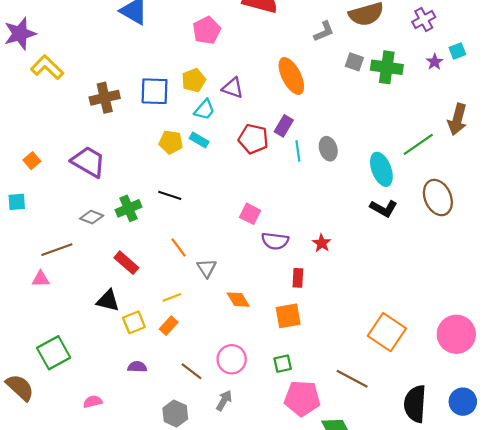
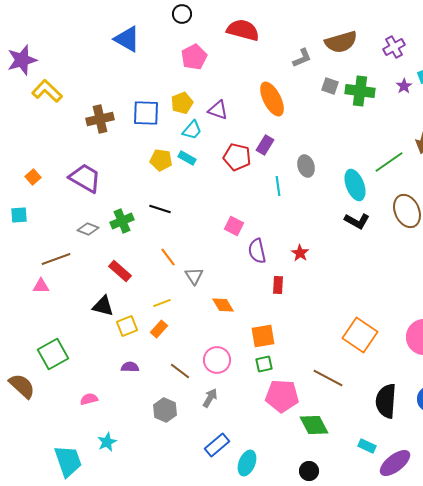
cyan line: (298, 151) -> (278, 186), moved
purple semicircle: (275, 241) -> (257, 251), turned 70
orange square: (288, 316) -> (263, 336), moved

